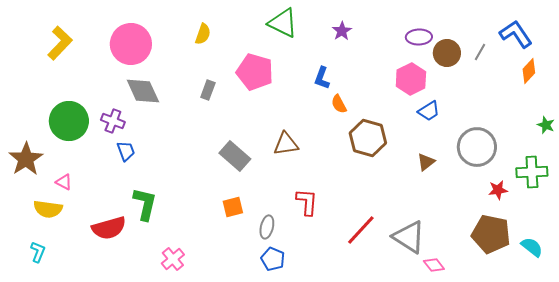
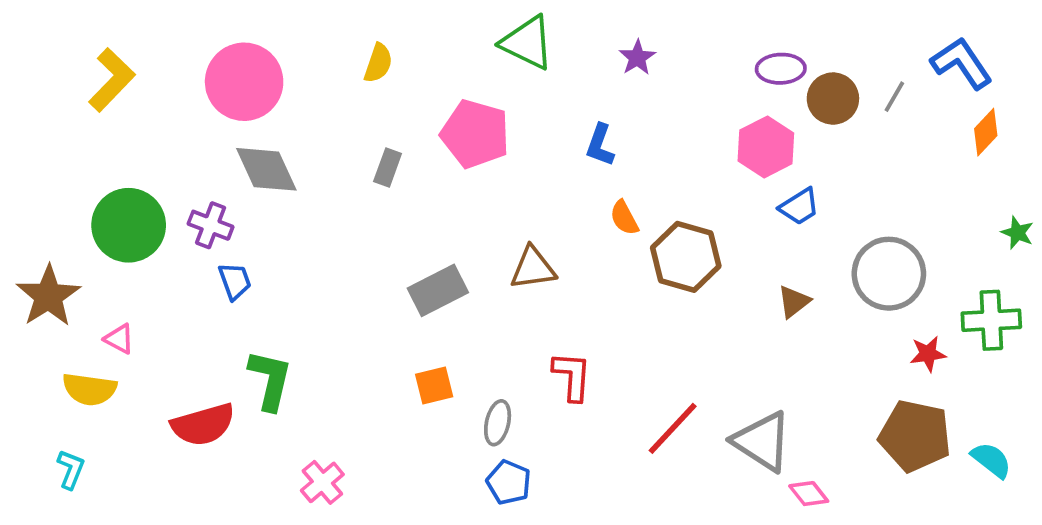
orange semicircle: (339, 104) -> (624, 218), moved
gray rectangle: (235, 156) -> (438, 290), turned -68

